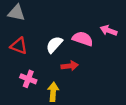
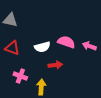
pink arrow: (109, 30) -> (89, 46), moved
white semicircle: (54, 45) -> (42, 47), turned -147

